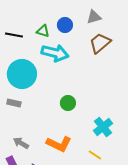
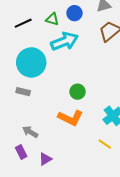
black line: (14, 35) -> (23, 23), turned -36
cyan arrow: (55, 53) -> (64, 41), turned -36
orange L-shape: (59, 144) -> (70, 118), moved

